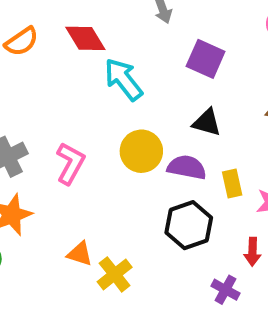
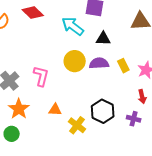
cyan arrow: (123, 79) -> (73, 26), moved
black hexagon: (189, 225) -> (103, 111), moved
orange triangle: (80, 254) -> (55, 110), moved

